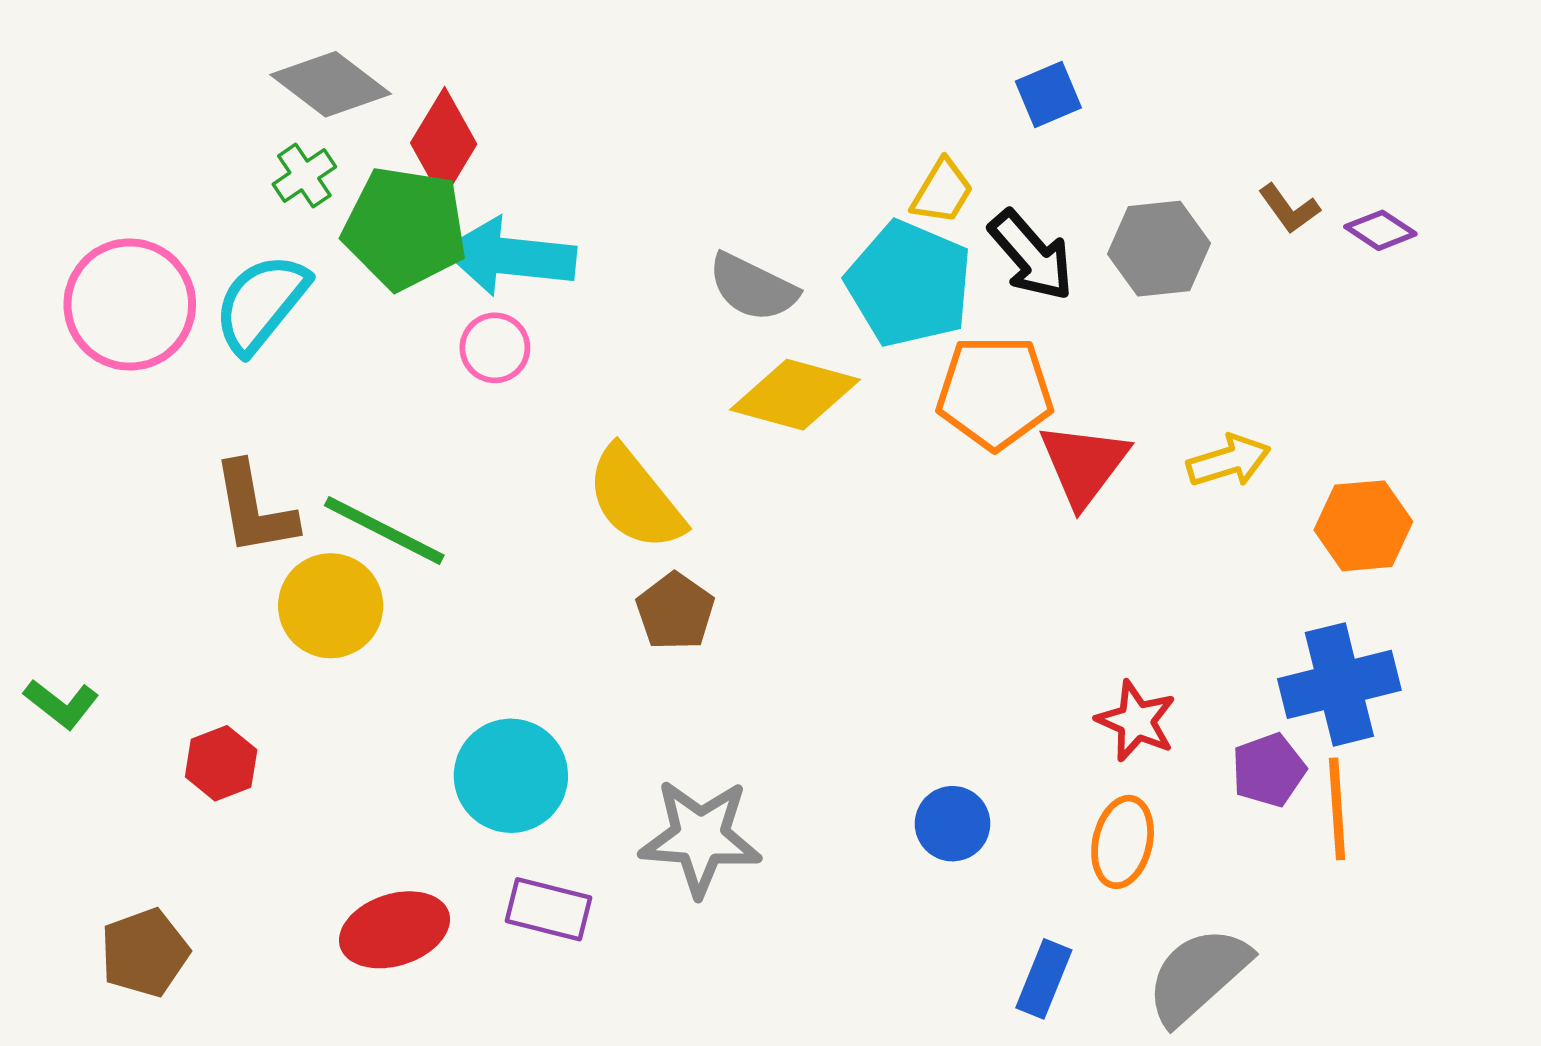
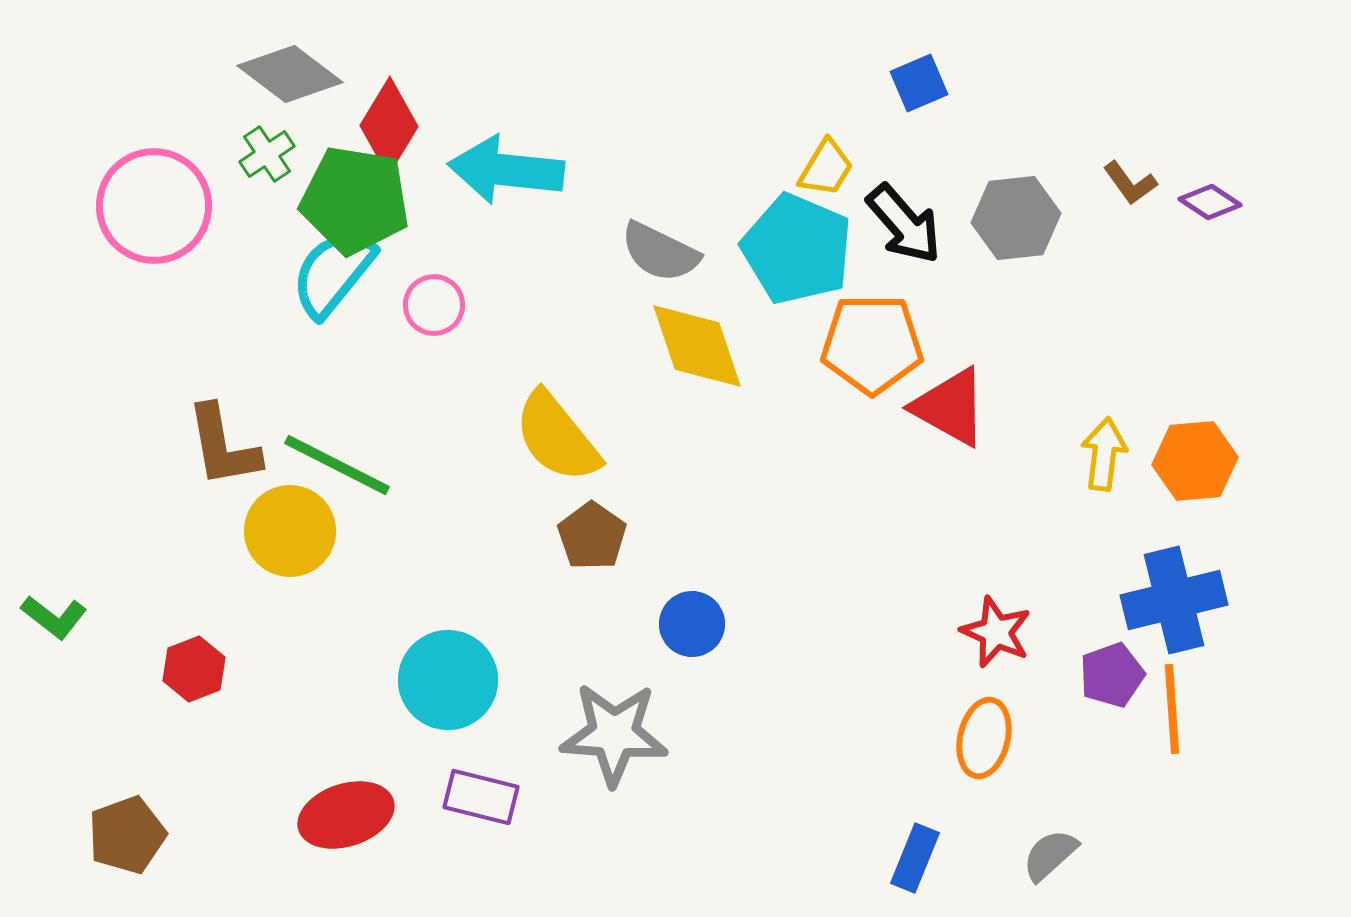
cyan arrow: (510, 257) -> (506, 170), moved
cyan semicircle: (261, 303) -> (333, 273), moved
pink circle: (130, 304) -> (154, 206), moved
yellow diamond: (795, 395) -> (697, 346), turned 56
yellow arrow: (1229, 461) -> (1104, 454), moved, turned -66
red triangle: (1084, 464) -> (950, 407), turned -38
blue circle: (953, 824) -> (692, 624), moved
gray semicircle: (1198, 975) -> (1050, 855), size x0.6

